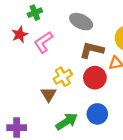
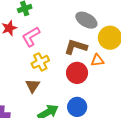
gray ellipse: (81, 22) -> (86, 20), moved
yellow cross: (63, 77) -> (40, 62), moved

